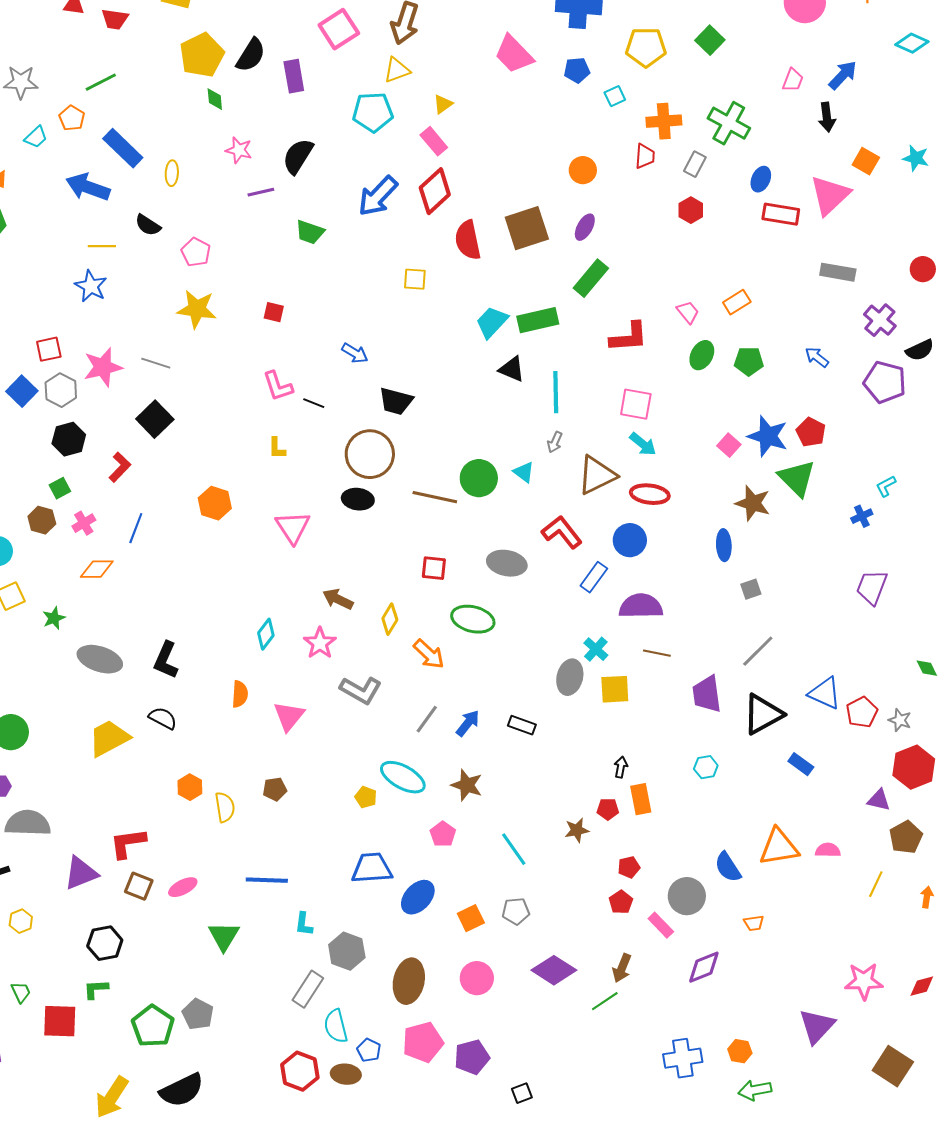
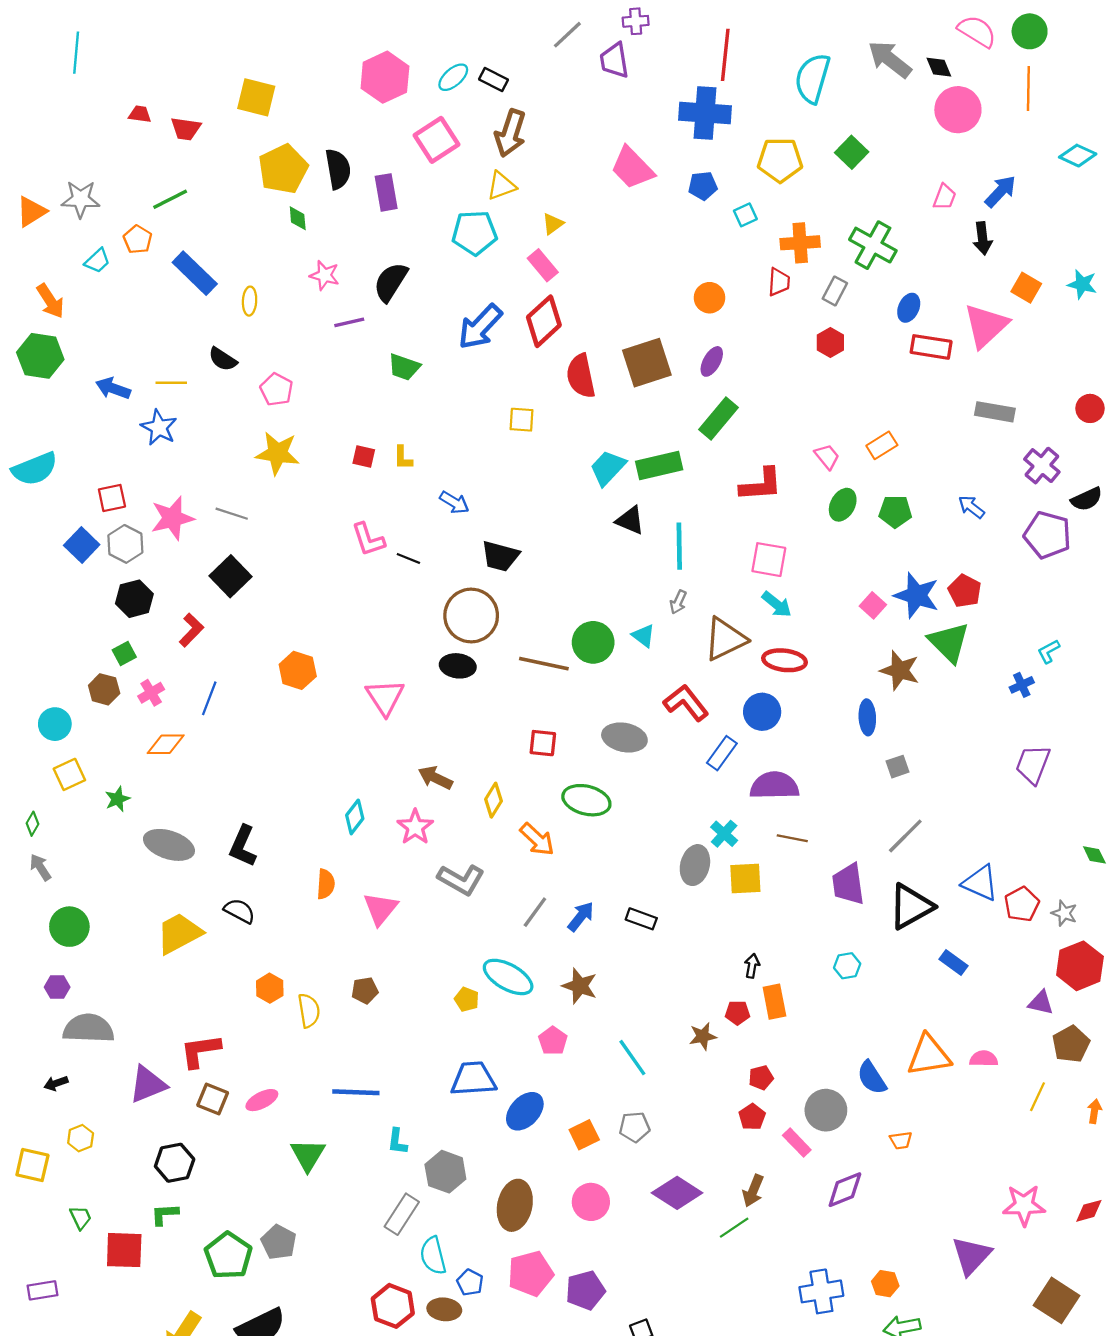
black semicircle: (251, 55) -> (338, 169), turned -42
blue arrow: (88, 187) -> (113, 388), moved, size x0.7
yellow L-shape: (277, 448) -> (403, 458), moved

